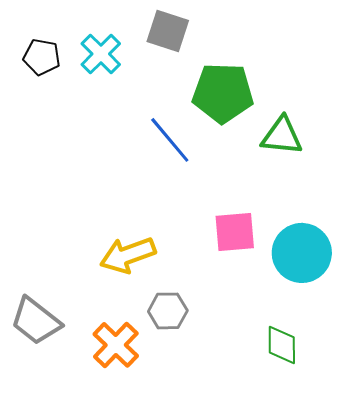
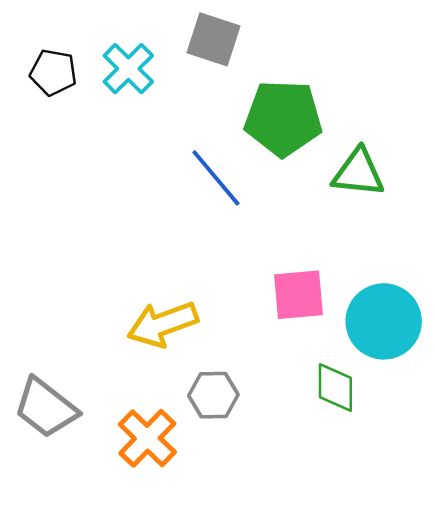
green diamond: (282, 345) -> (335, 387), moved

